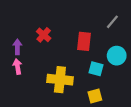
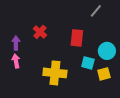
gray line: (112, 22) -> (96, 11), moved
yellow square: (95, 96) -> (104, 74), moved

